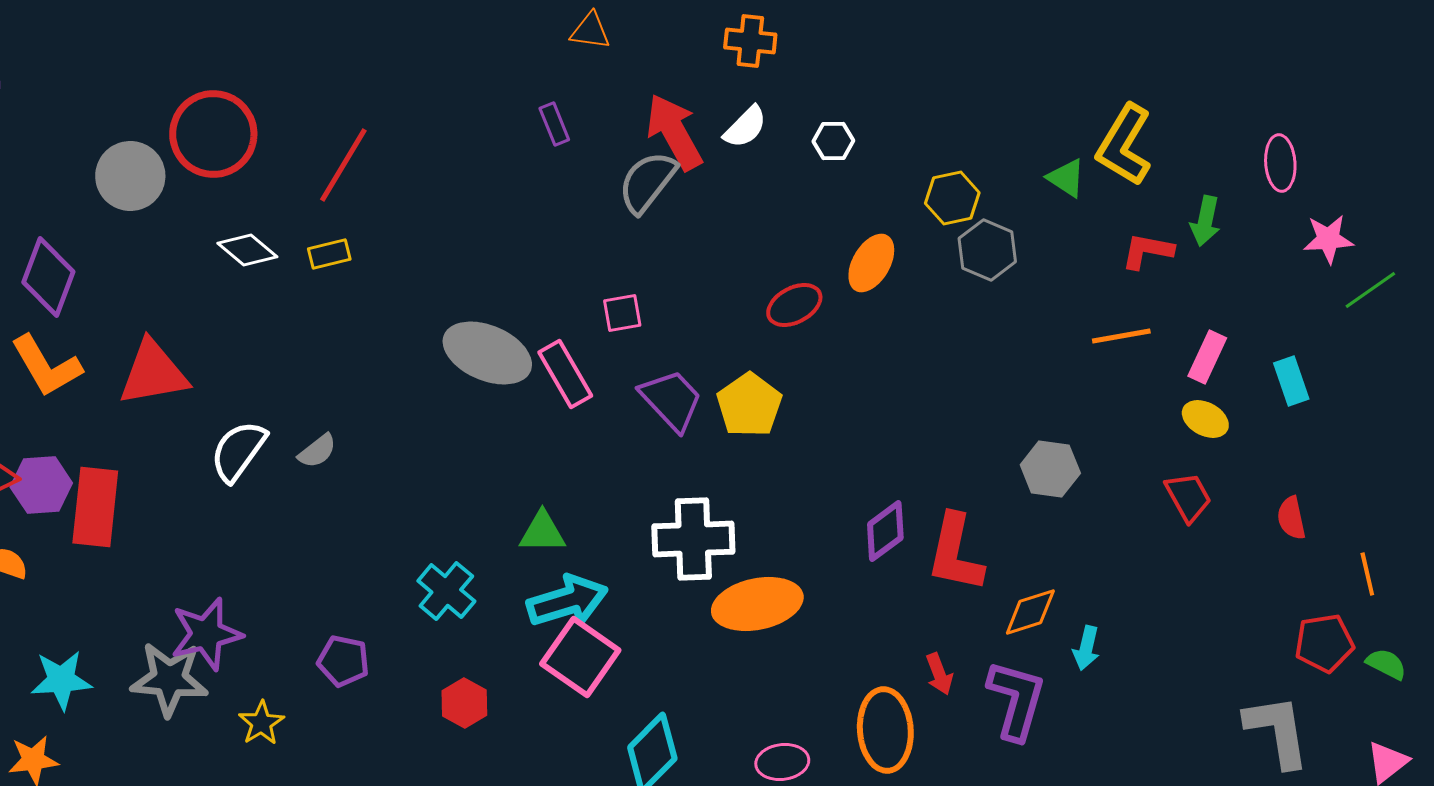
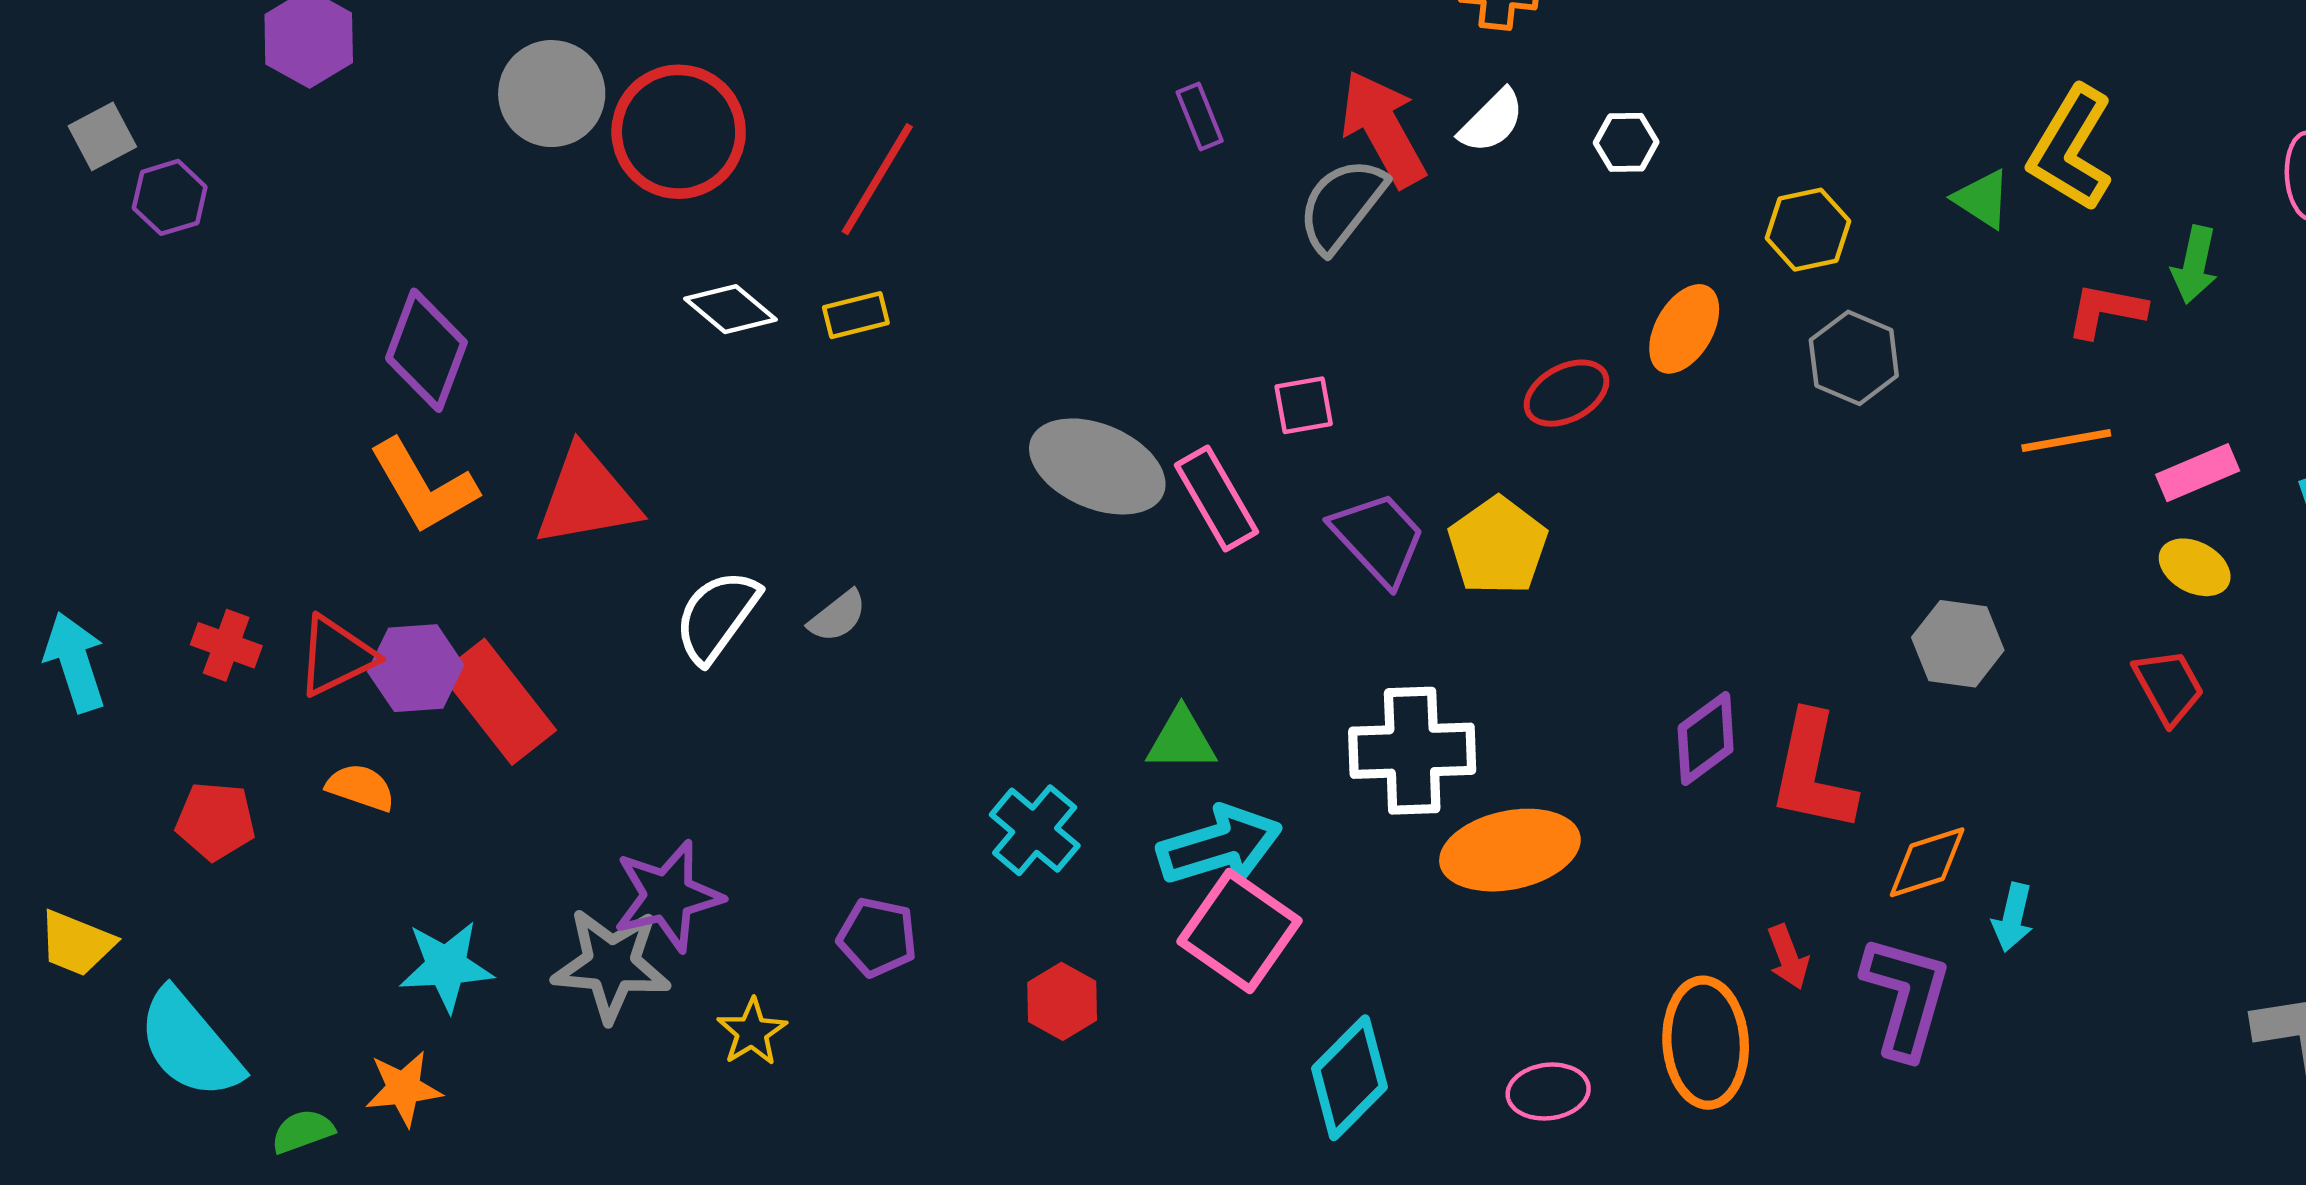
gray circle: (130, 176) -> (552, 94), moved
gray hexagon: (987, 250) -> (1854, 358), moved
pink rectangle: (1207, 357) -> (2198, 473), turned 42
red rectangle: (95, 507) -> (498, 702), turned -44

